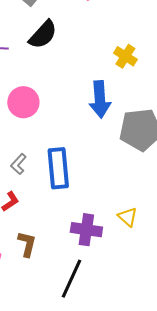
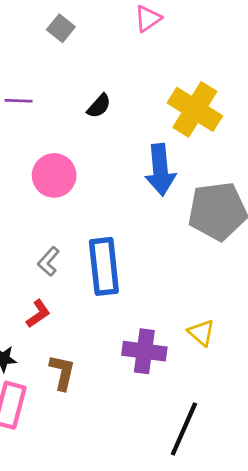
black semicircle: (43, 35) -> (99, 106), moved, size x0.6
yellow cross: (125, 56) -> (195, 109), size x1.6
black line: (71, 279) -> (184, 429), moved

